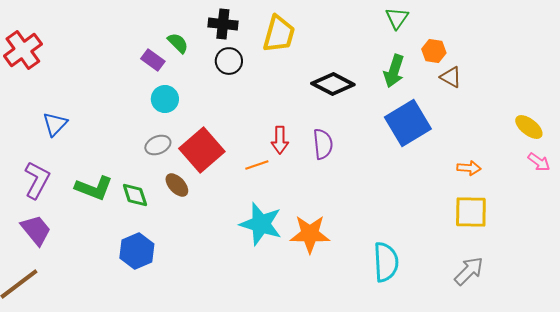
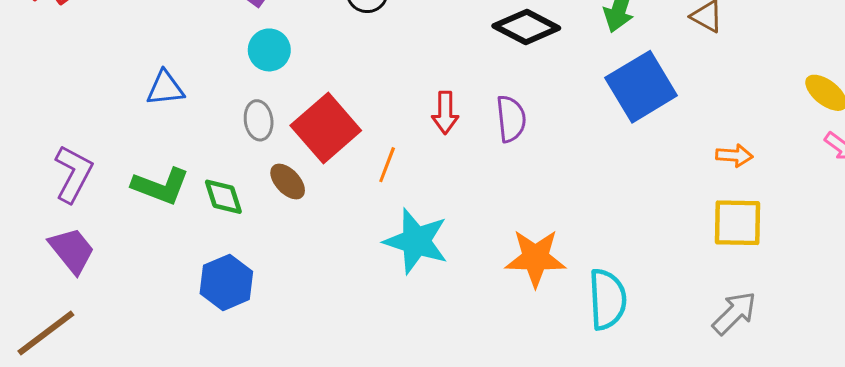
blue triangle: (55, 124) -> (165, 88), moved, turned 40
gray ellipse: (158, 145) -> (259, 120), turned -75
orange line: (257, 165) -> (387, 165), moved, turned -50
orange star: (310, 234) -> (535, 258), moved

